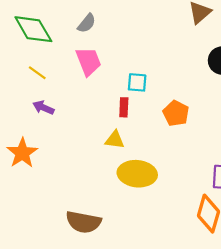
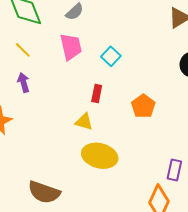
cyan square: (137, 82) -> (111, 56), moved, turned 30
purple arrow: (43, 108) -> (24, 82), turned 42

